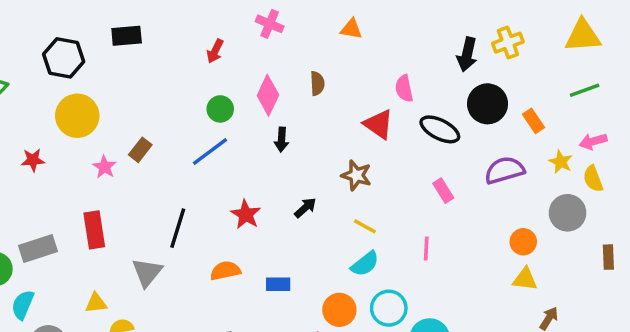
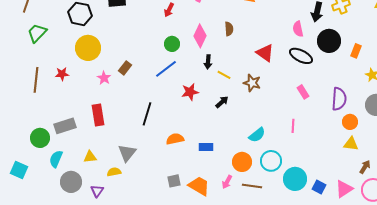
pink semicircle: (404, 89) -> (298, 29), moved
orange rectangle: (533, 121) -> (356, 51), turned 56
purple semicircle: (505, 170) -> (339, 99), moved, turned 110
red star: (246, 215) -> (190, 92), moved, turned 30
yellow line: (365, 226) -> (224, 75), moved
gray triangle: (147, 272) -> (127, 153), moved
yellow triangle: (96, 303) -> (90, 157), moved

